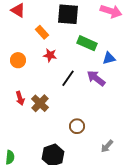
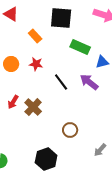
red star: (50, 55) -> (36, 64), moved
black line: (68, 78) -> (61, 82), turned -72
red arrow: (20, 98) -> (13, 102), turned 48

